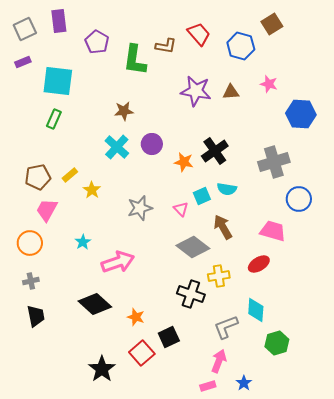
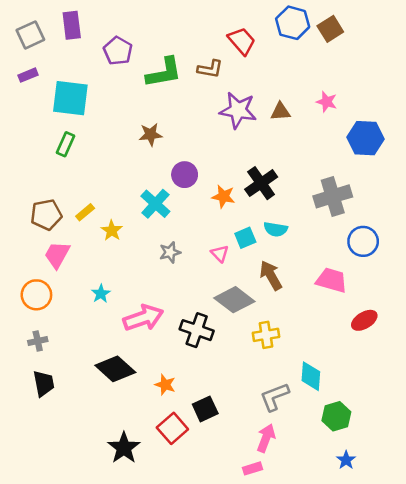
brown L-shape: (166, 46) -> (210, 69), moved
blue hexagon: (241, 46) -> (293, 23), moved
green L-shape: (135, 60) -> (164, 73), turned -108
cyan cross: (117, 147) -> (155, 204), moved
gray star: (140, 208) -> (170, 252), size x0.7
red ellipse: (259, 264) -> (364, 320), moved
black cross: (191, 294) -> (197, 330), moved
blue star: (244, 383) -> (346, 460), moved

